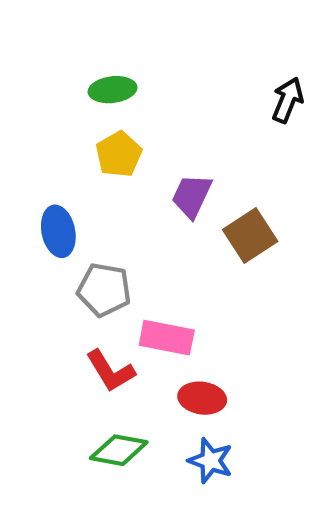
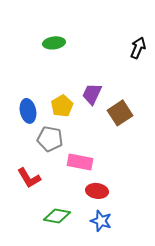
yellow pentagon: (119, 154) -> (62, 106), moved
red L-shape: (110, 371) -> (29, 178), moved

